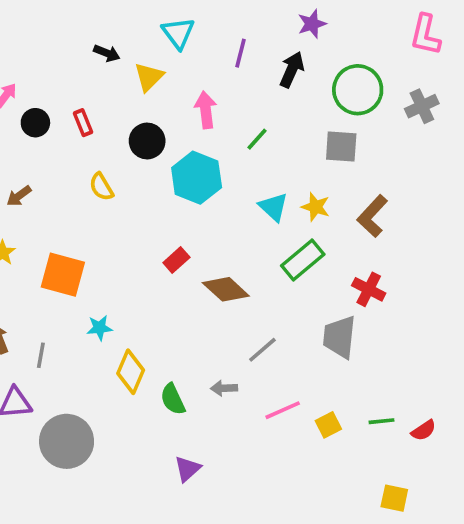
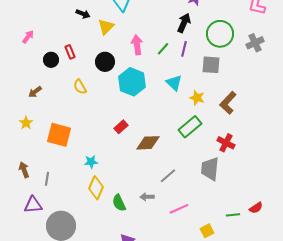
purple line: (240, 53) -> (184, 49), moved
black circle: (35, 123) -> (51, 60), moved
green line: (257, 139) -> (163, 49), moved
cyan triangle: (273, 207) -> (174, 83), moved
brown diamond: (226, 289) -> (148, 143), turned -45
cyan star: (99, 328) -> (91, 162), moved
yellow square: (328, 425) -> (207, 231), moved
red semicircle: (424, 430) -> (256, 208), moved

